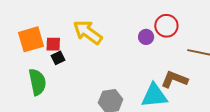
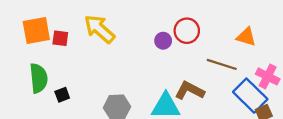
black square: (58, 58) -> (62, 95), moved

